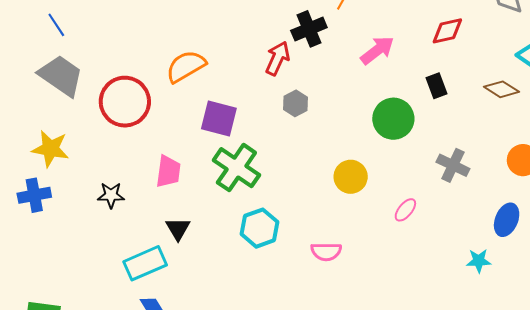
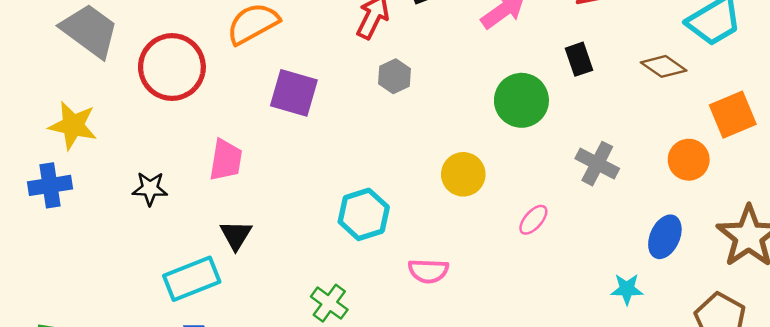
green cross: (236, 168) -> (329, 303), moved, size x0.6
cyan hexagon: (260, 228) -> (364, 214), moved

